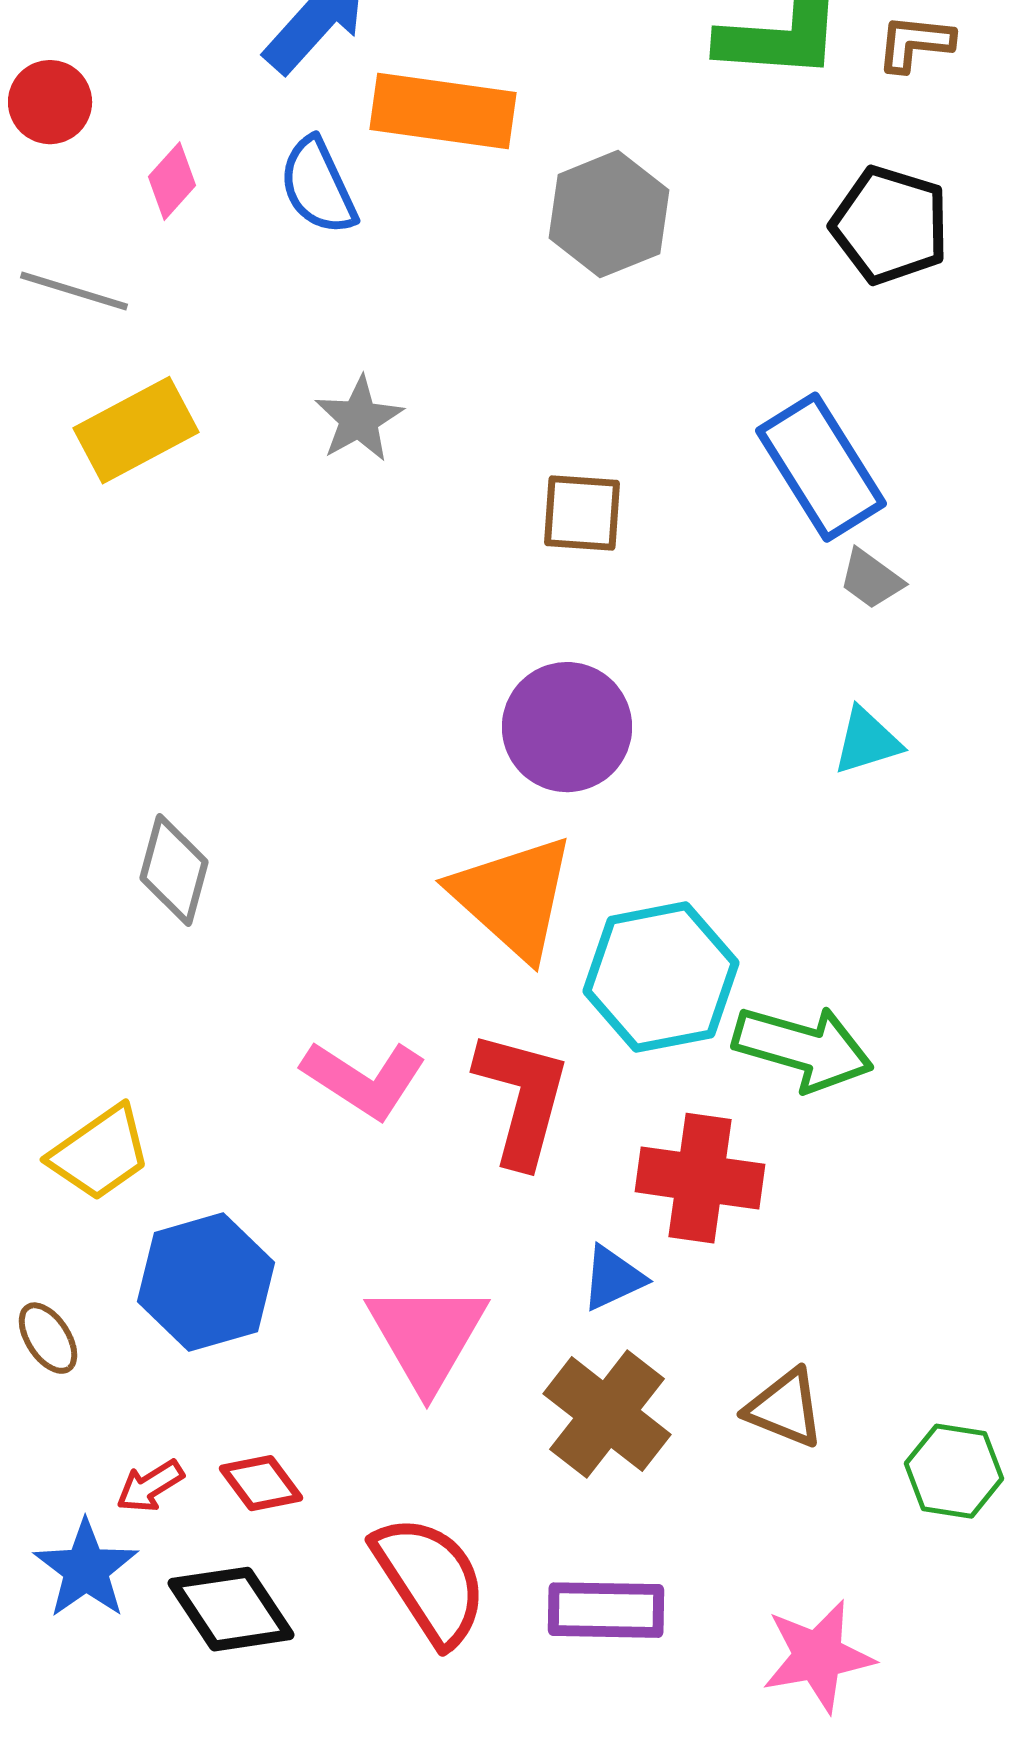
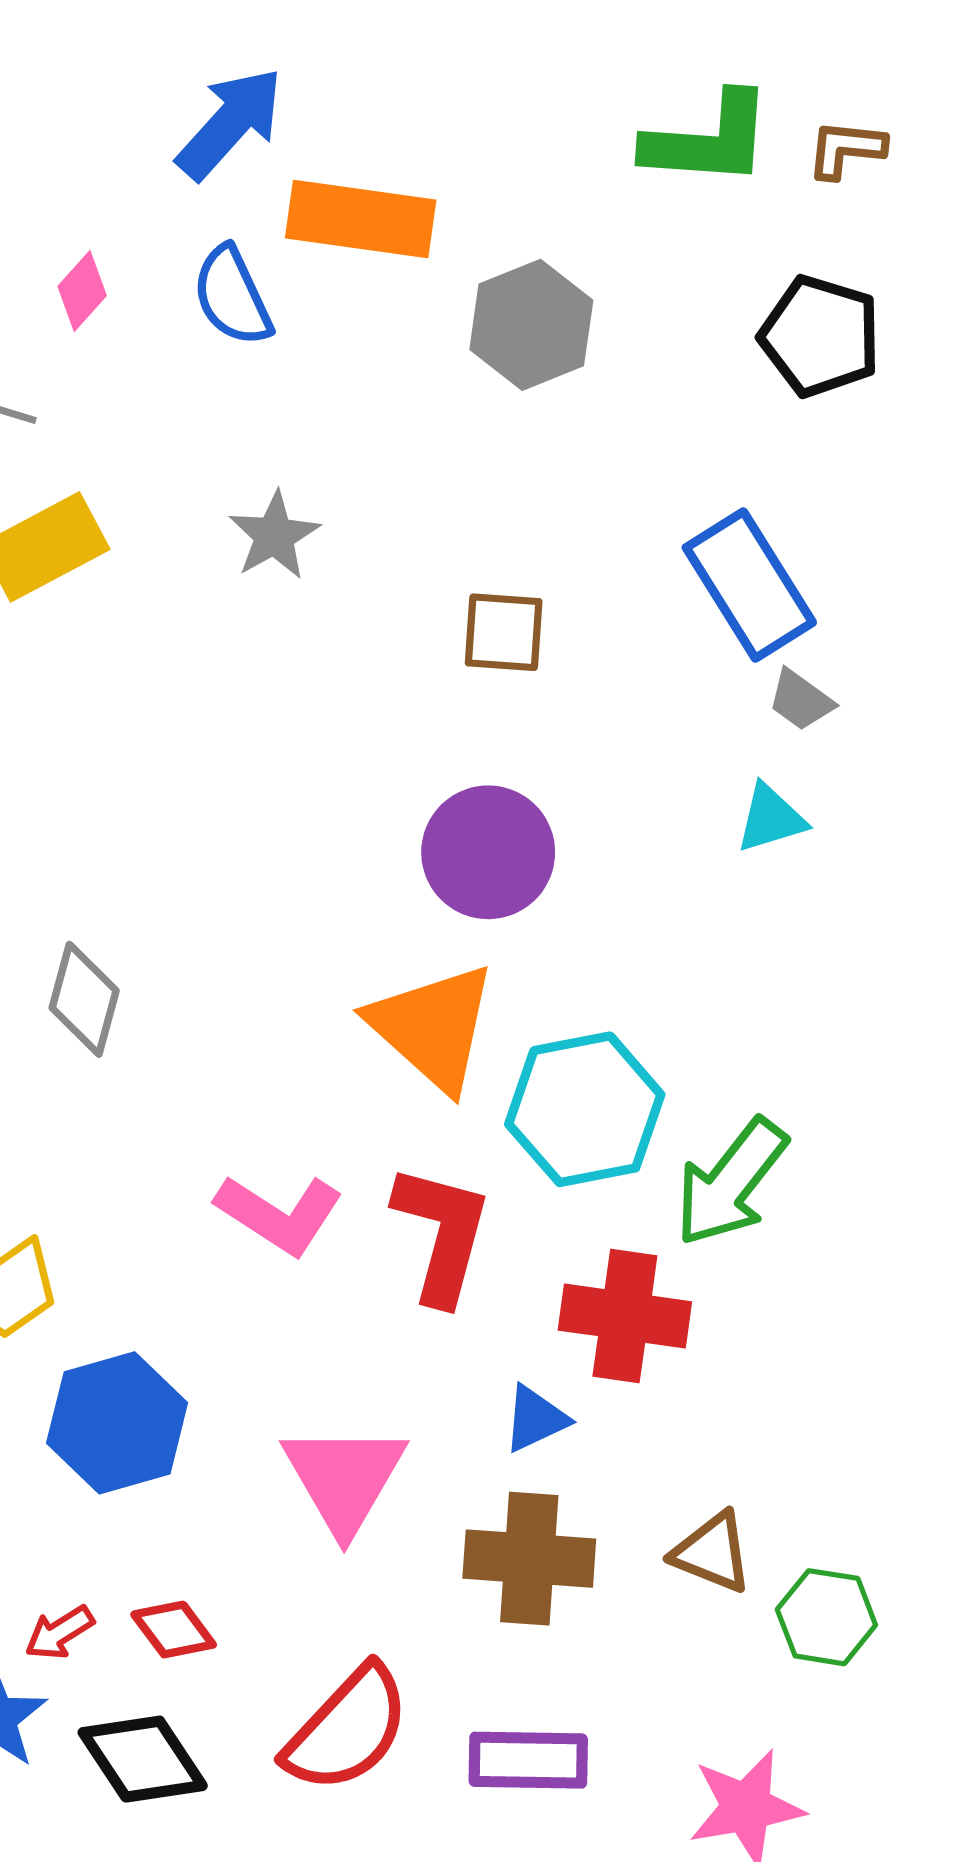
cyan triangle: (867, 741) -> (771, 818), moved
green arrow: (803, 1048) -> (731, 1182), turned 112
brown cross: (607, 1414) -> (529, 1559), turned -34
green hexagon: (954, 1471) -> (826, 1617), moved
red semicircle: (430, 1580) -> (347, 1729), turned 76

